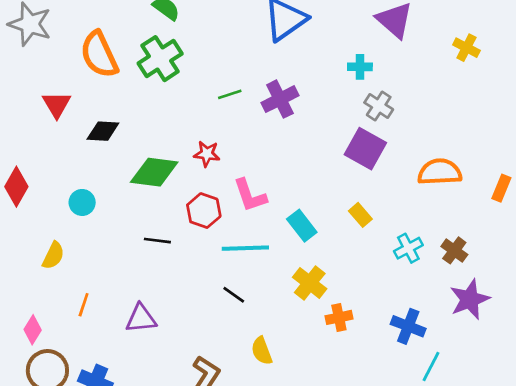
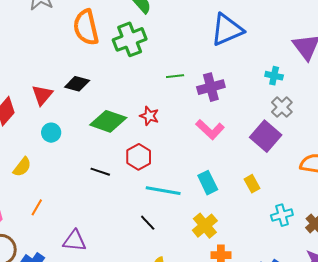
red triangle: (57, 104) -> (42, 95), moved
pink L-shape: (250, 195) -> (210, 129), moved, turned -40
purple triangle: (141, 318) -> (74, 241), moved

